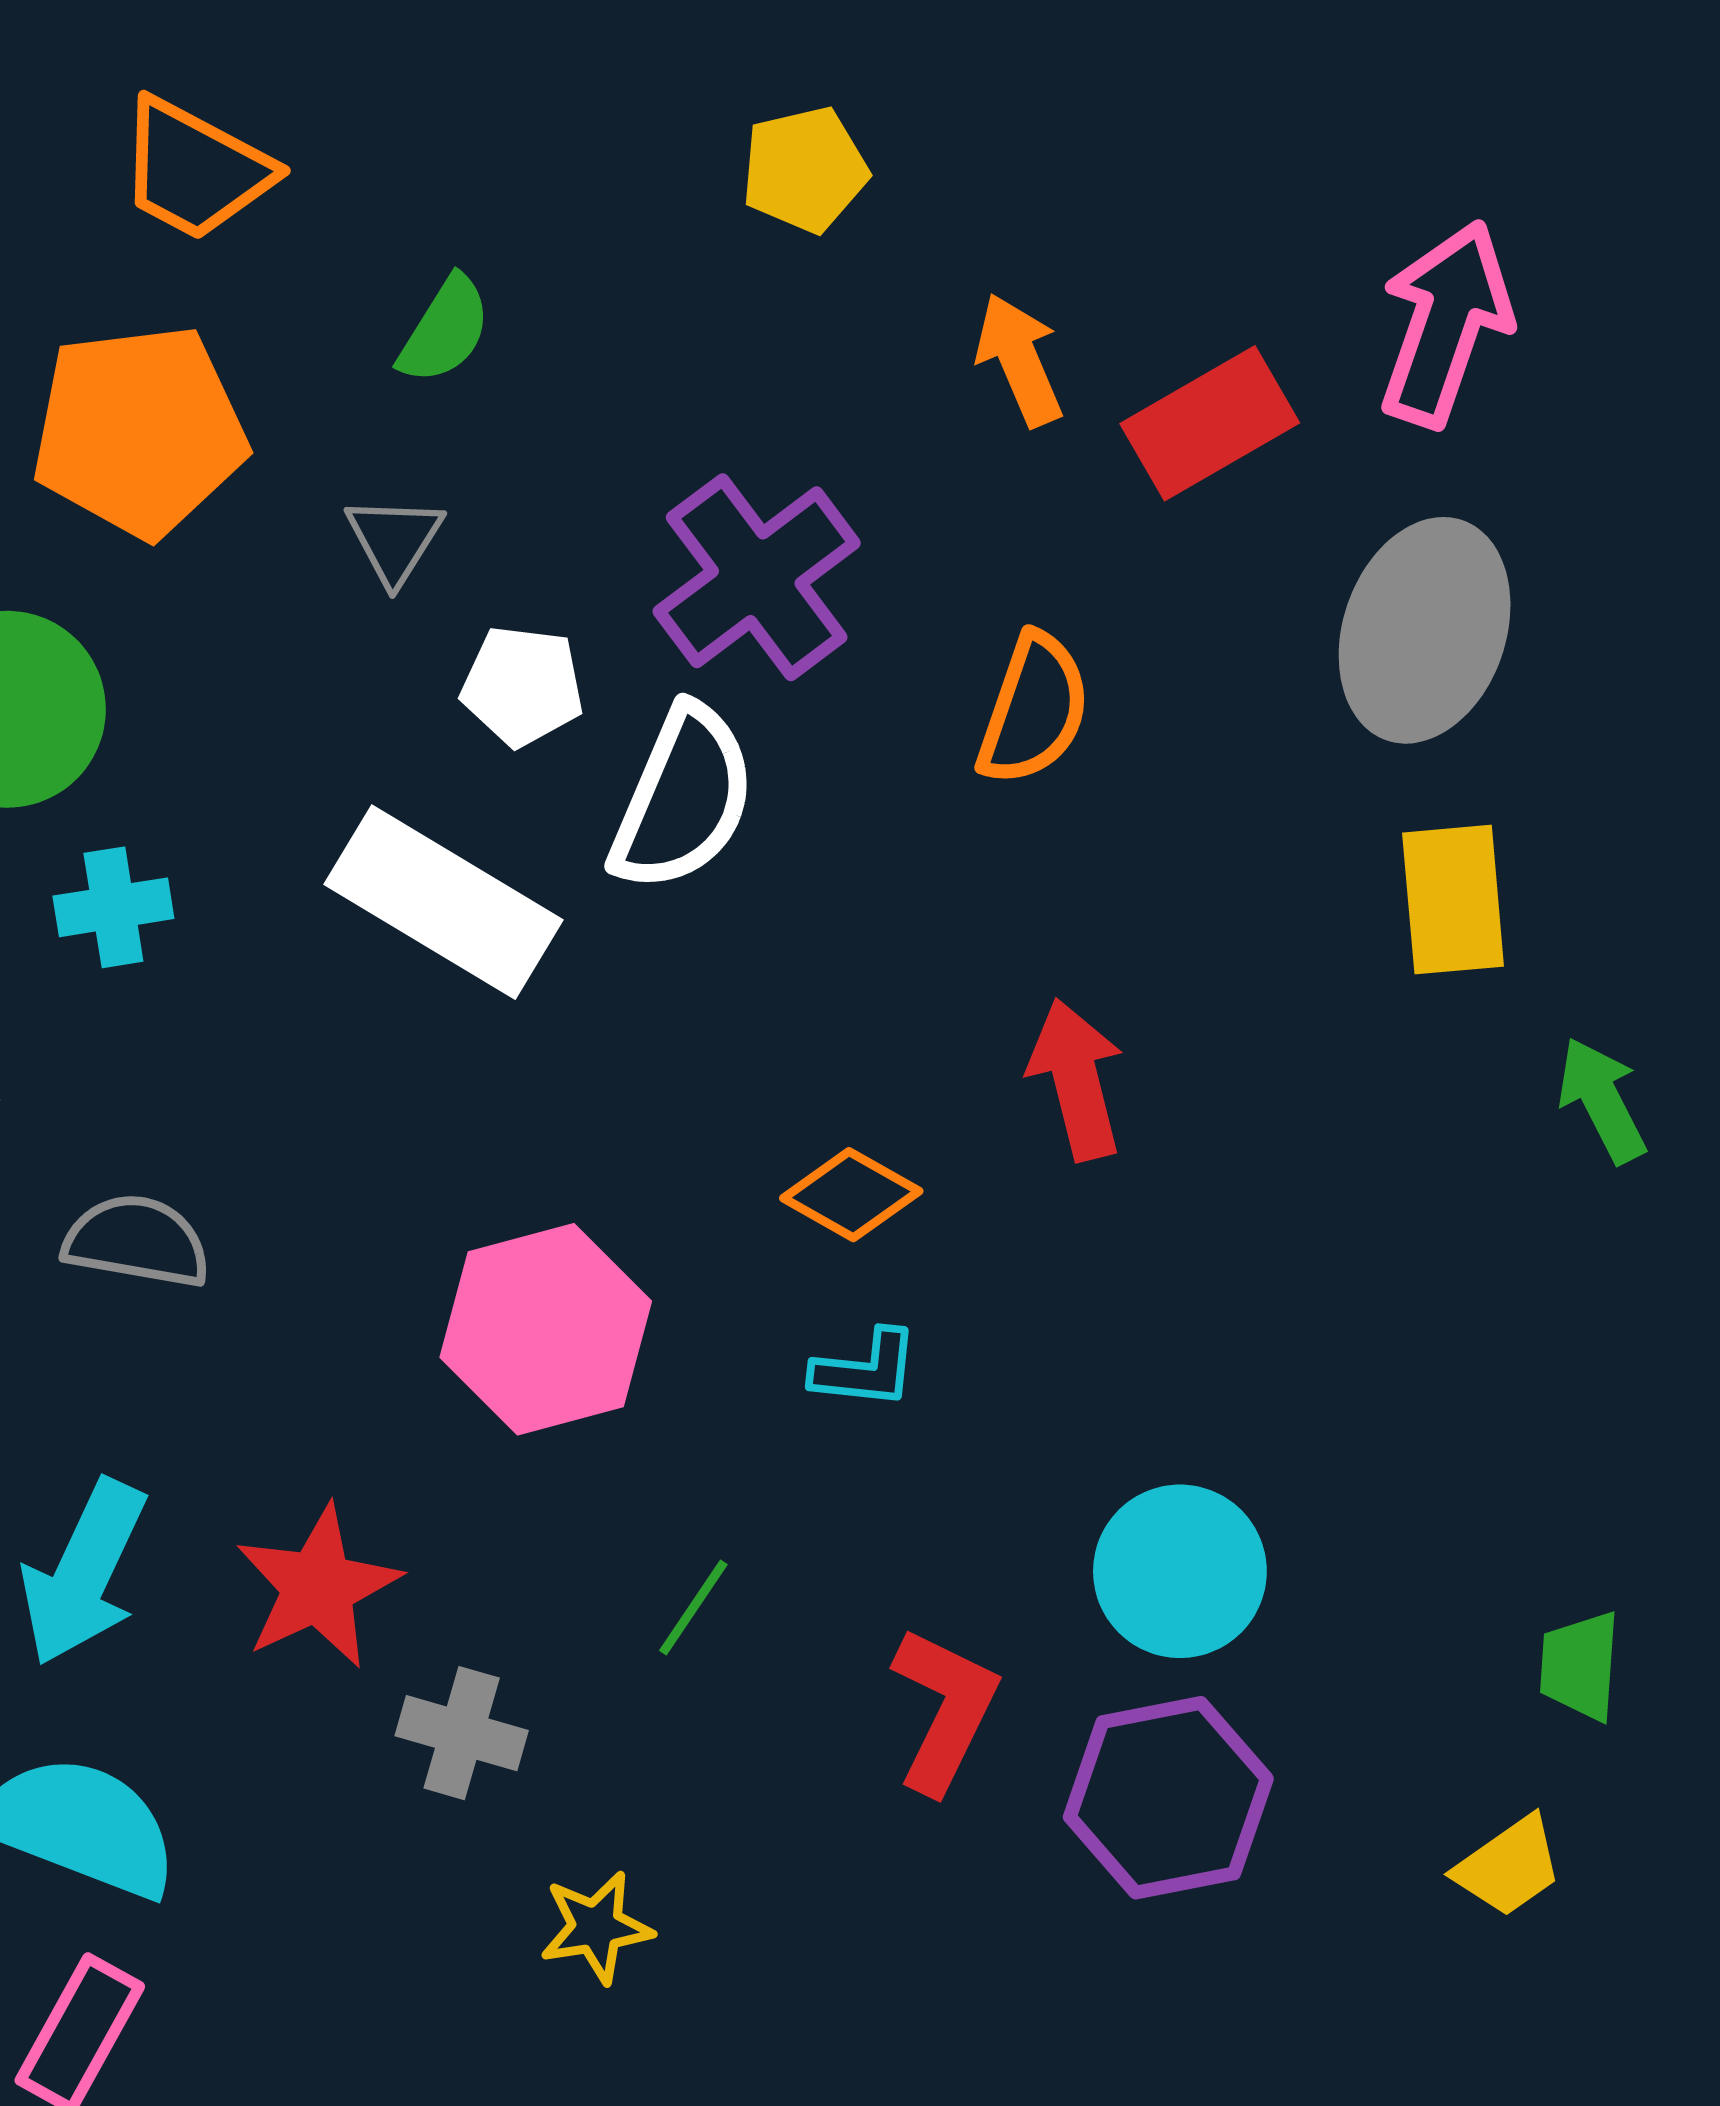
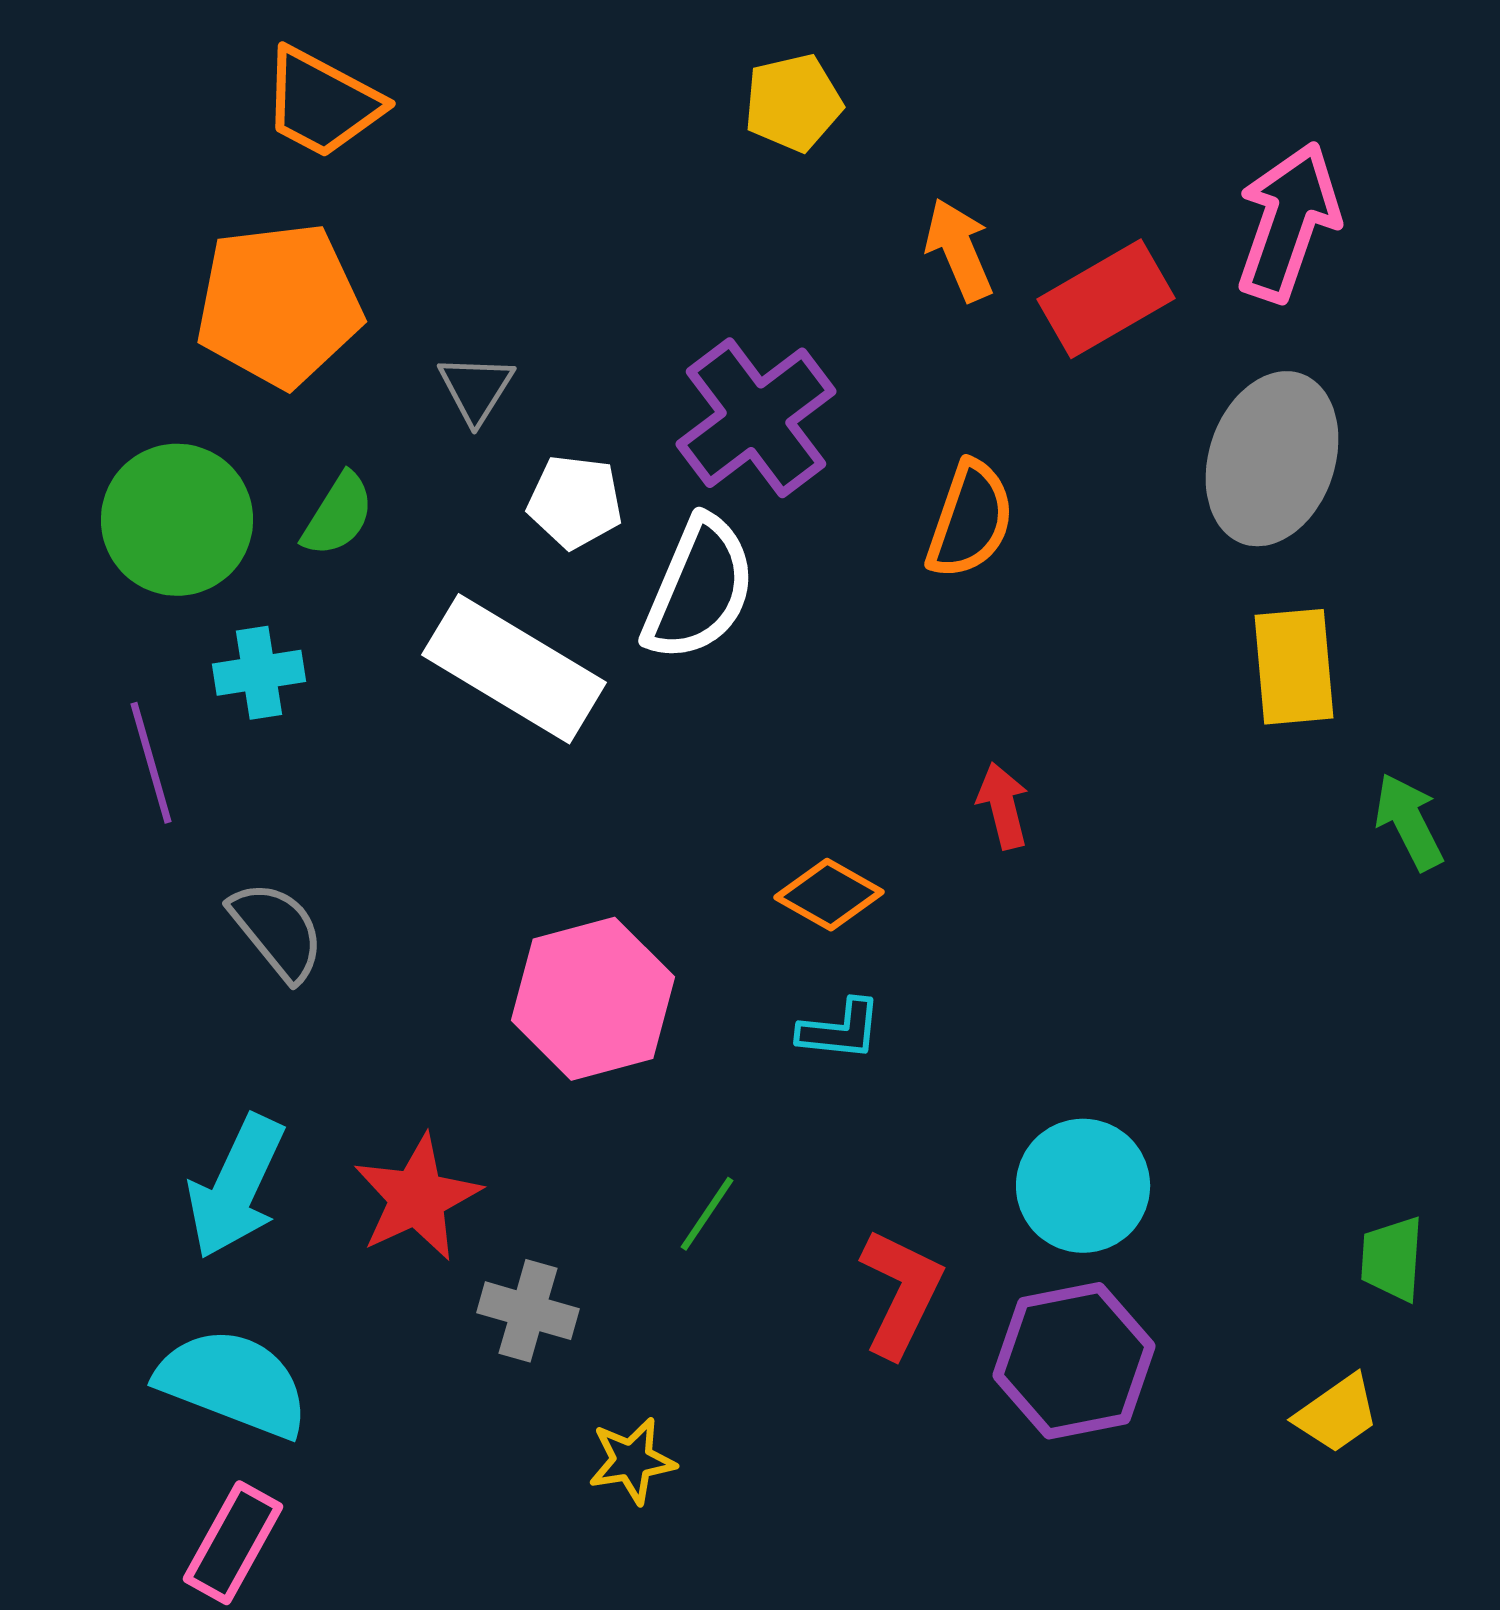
green semicircle: (445, 330) -> (338, 515), moved
red arrow: (1076, 1079) -> (1003, 806), size x0.7
gray semicircle: (137, 1241) -> (277, 931), turned 41

